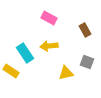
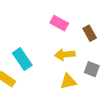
pink rectangle: (49, 18) -> (59, 23), moved
yellow arrow: (49, 46) -> (65, 55), moved

